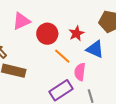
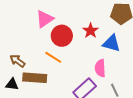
pink triangle: (21, 21) -> (45, 19), moved
orange line: (62, 56) -> (53, 57), moved

